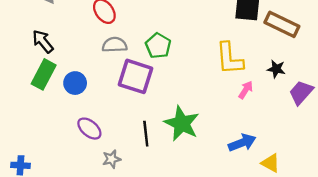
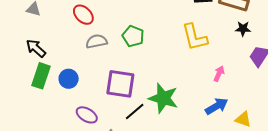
black star: (276, 69) -> (243, 29), moved
purple square: (136, 76) -> (120, 84), moved
pink arrow: (246, 90) -> (219, 74), moved
black line: (146, 134) -> (135, 111), turned 65

